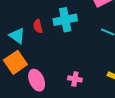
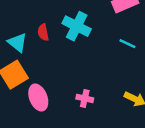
cyan cross: (65, 20) -> (77, 26), turned 35

